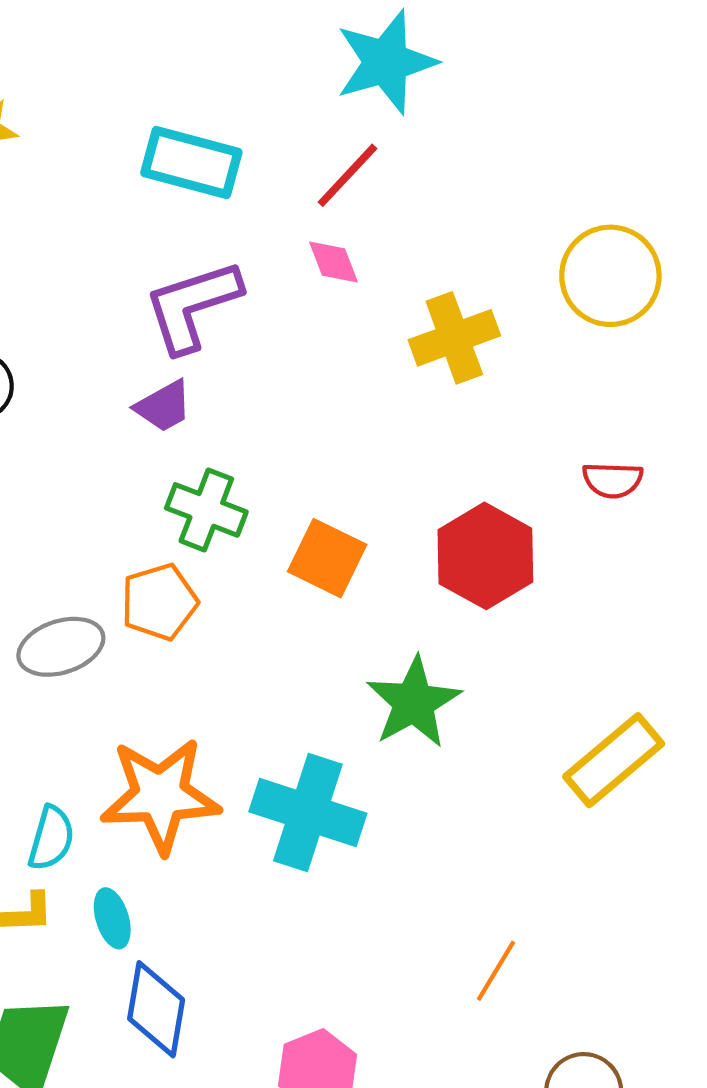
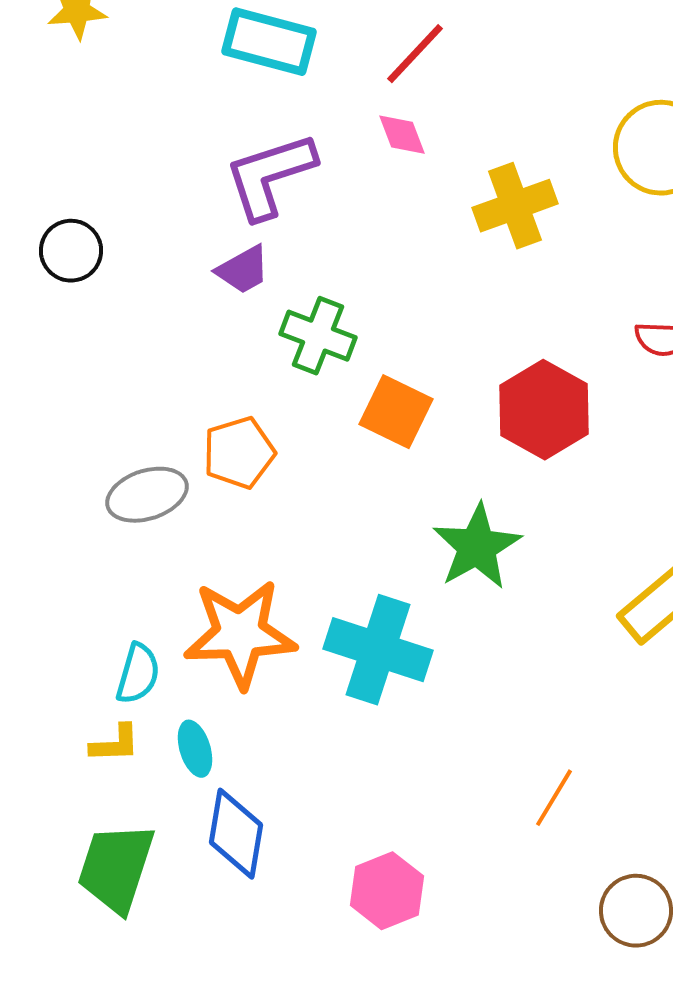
green cross: (206, 510) -> (318, 336), moved

